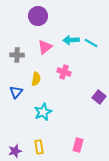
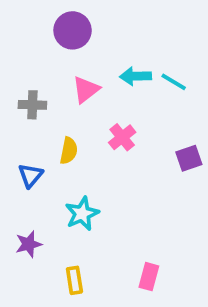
pink cross: (64, 72) -> (122, 137), turned 32
purple square: (99, 97) -> (189, 158), moved, turned 32
purple star: (15, 151) -> (29, 244), moved

